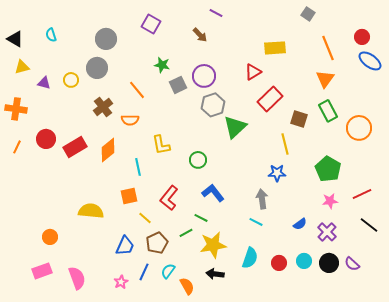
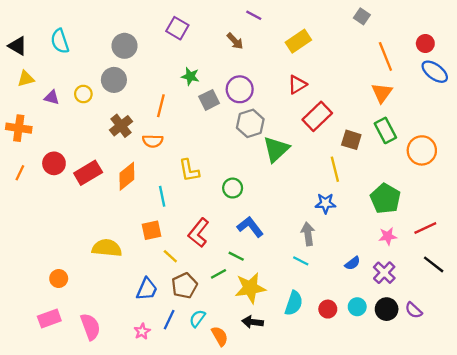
cyan semicircle: (51, 35) -> (60, 41), size x1.5
yellow rectangle: (275, 48) -> (298, 41), moved, turned -30
orange line: (137, 90) -> (161, 106), turned 54

